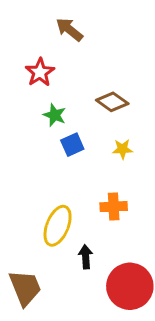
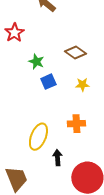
red star: (40, 72) -> (14, 33), moved

